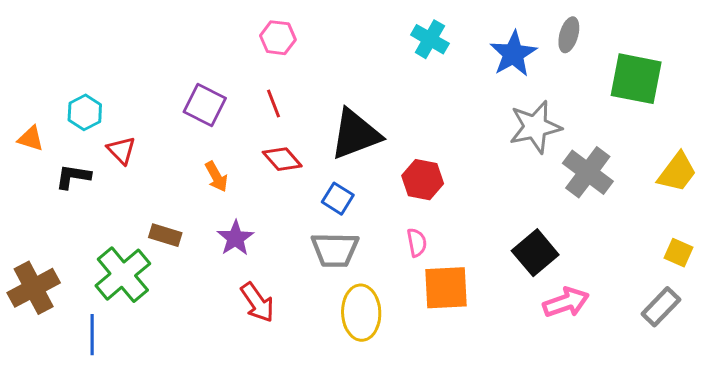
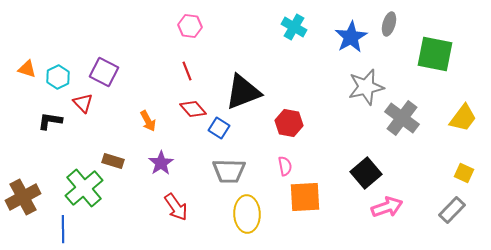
purple square: (205, 105) -> (104, 72), moved
orange triangle: (31, 139) -> (27, 69), moved
blue square: (338, 199) -> (219, 128), moved

